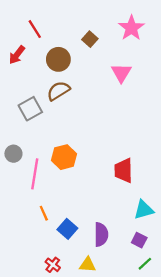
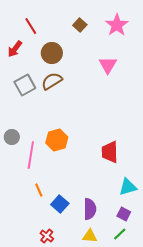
brown square: (90, 39) -> (80, 25), moved
gray square: (30, 109) -> (25, 85), moved
green line: (145, 264) -> (120, 234), moved
yellow triangle: (88, 265) -> (90, 236), moved

